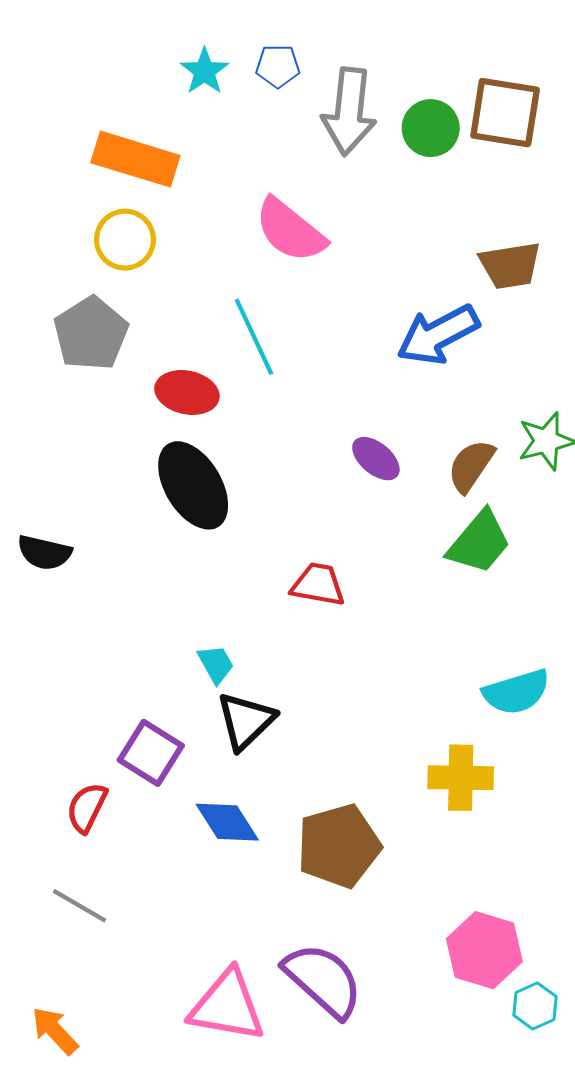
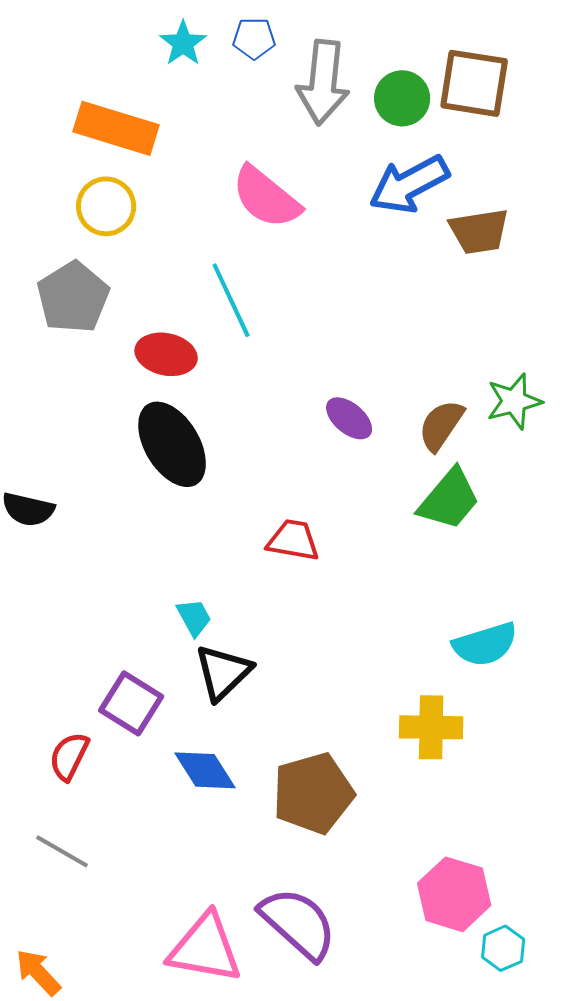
blue arrow: (438, 335) -> (409, 184), moved

